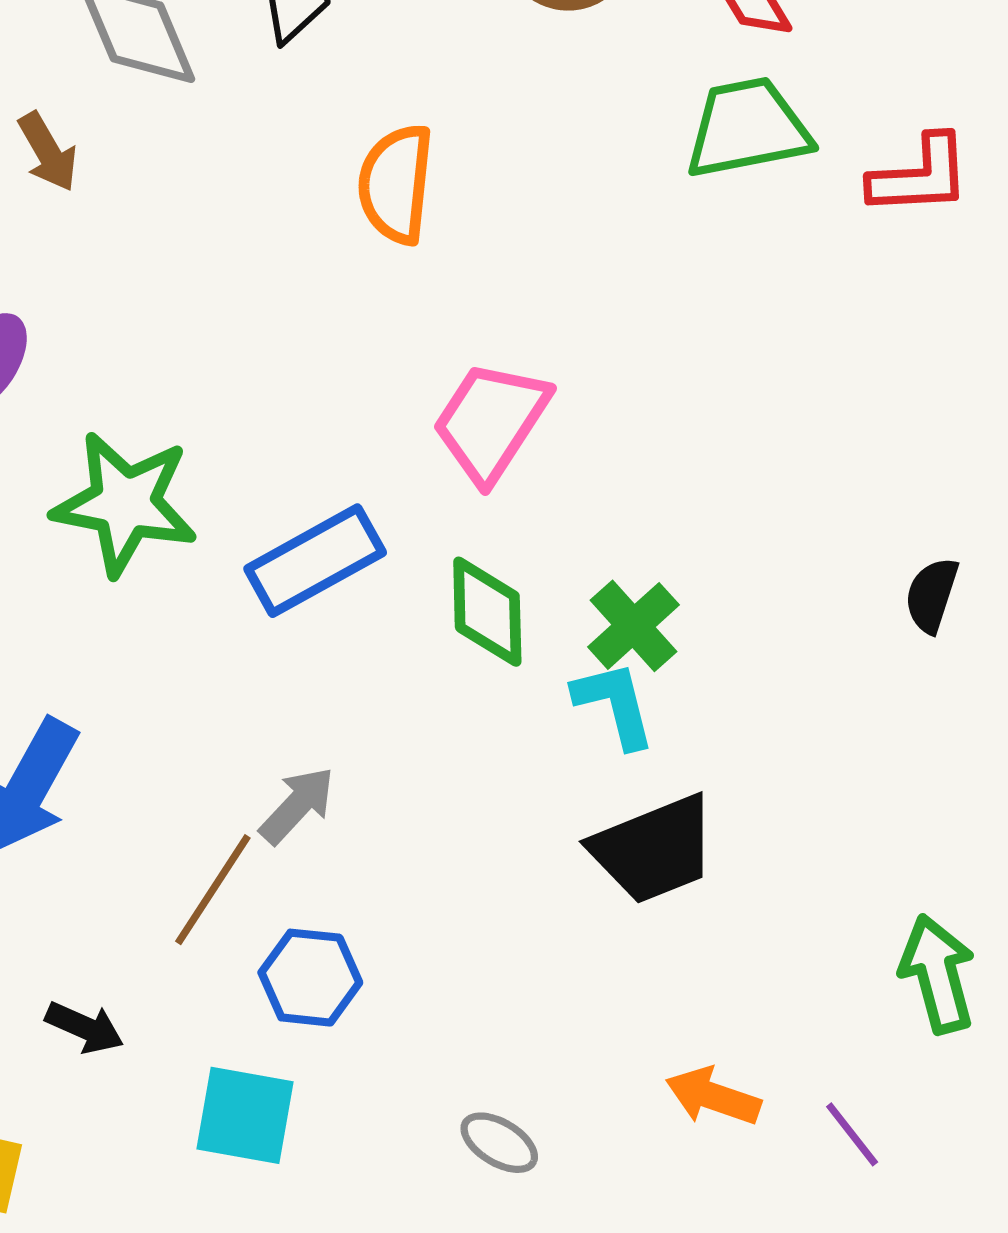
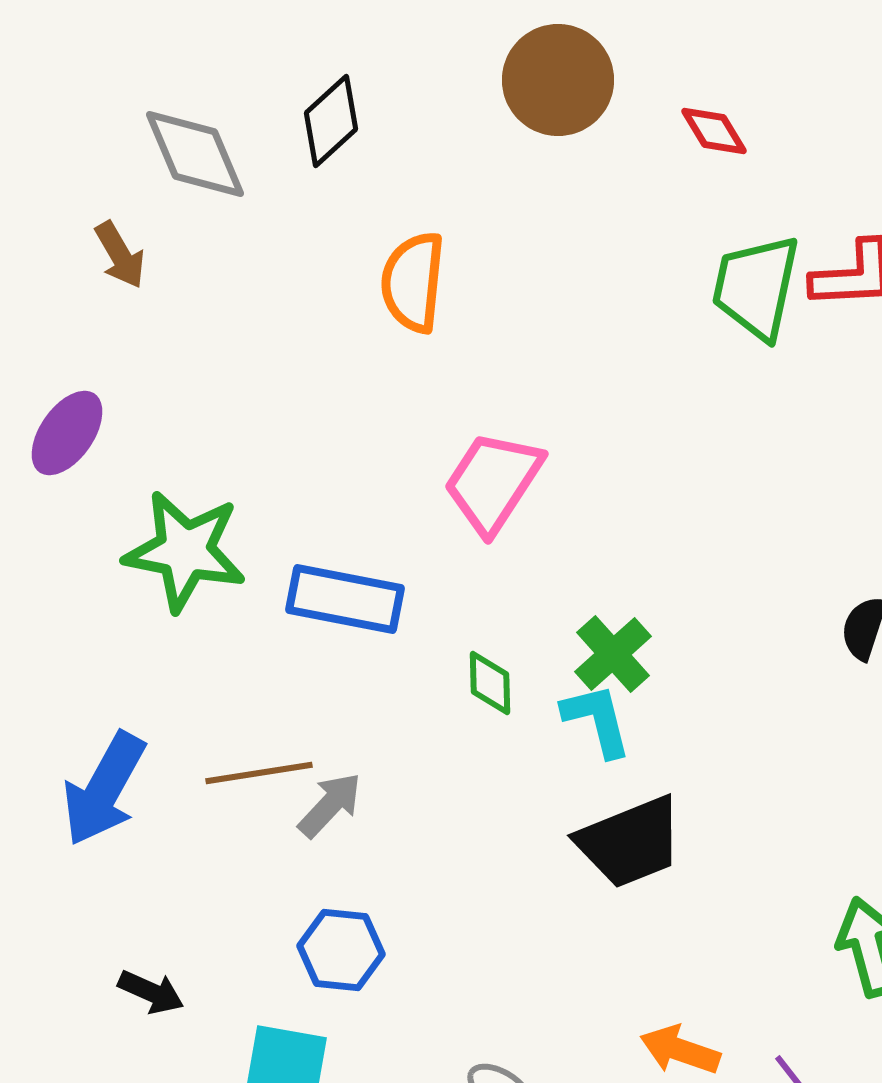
green trapezoid: (748, 128) -> (756, 287), moved, turned -67
blue rectangle: (315, 561) -> (345, 599), turned 40
green diamond: (487, 612) -> (490, 683), moved, size x0.7
brown line: (213, 890) -> (259, 773), moved, turned 48

